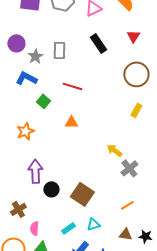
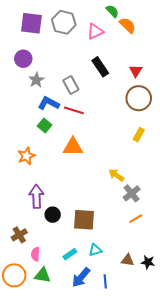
red triangle: (133, 36) -> (136, 71), moved
purple circle: (16, 43) -> (23, 59), moved
gray rectangle: (59, 50) -> (71, 85), moved, turned -30
blue L-shape: (26, 78) -> (49, 103), moved
orange triangle: (71, 122) -> (73, 147), size x1.5
brown square: (82, 194) -> (84, 220), turned -30
orange line: (127, 205) -> (136, 219), moved

